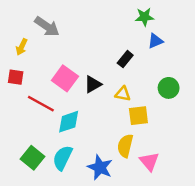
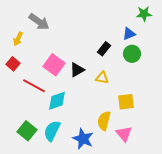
green star: (144, 17) -> (144, 14), moved
red square: (16, 77) -> (13, 64), turned 32
green circle: (169, 88) -> (132, 54), moved
yellow square: (138, 116) -> (126, 102), moved

